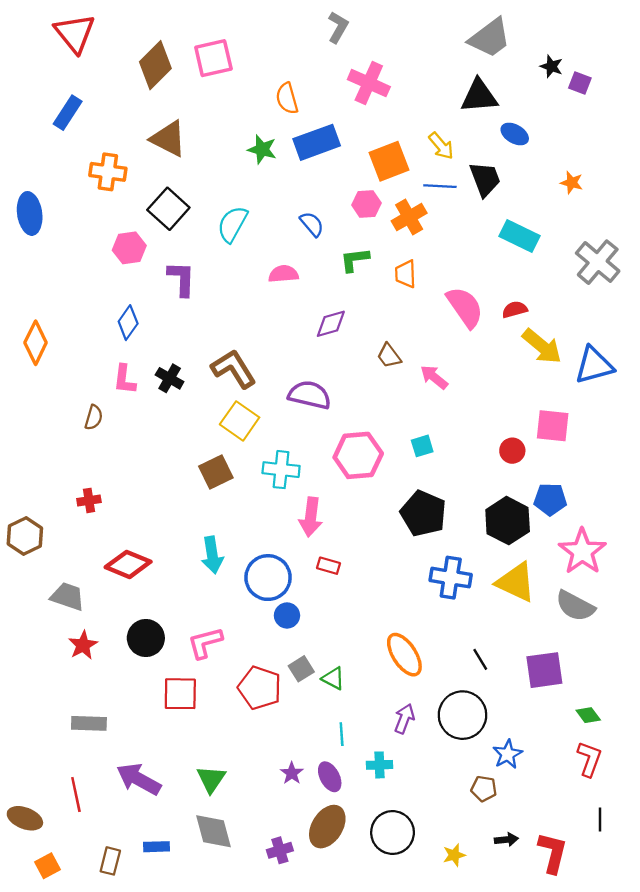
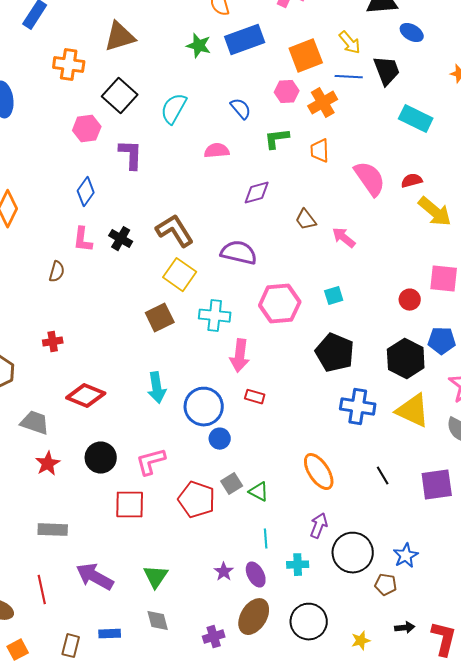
brown triangle: (168, 139) -> (120, 37), turned -44
black circle: (462, 715) -> (353, 553), moved
gray diamond: (213, 831) -> (158, 621), size x0.7

